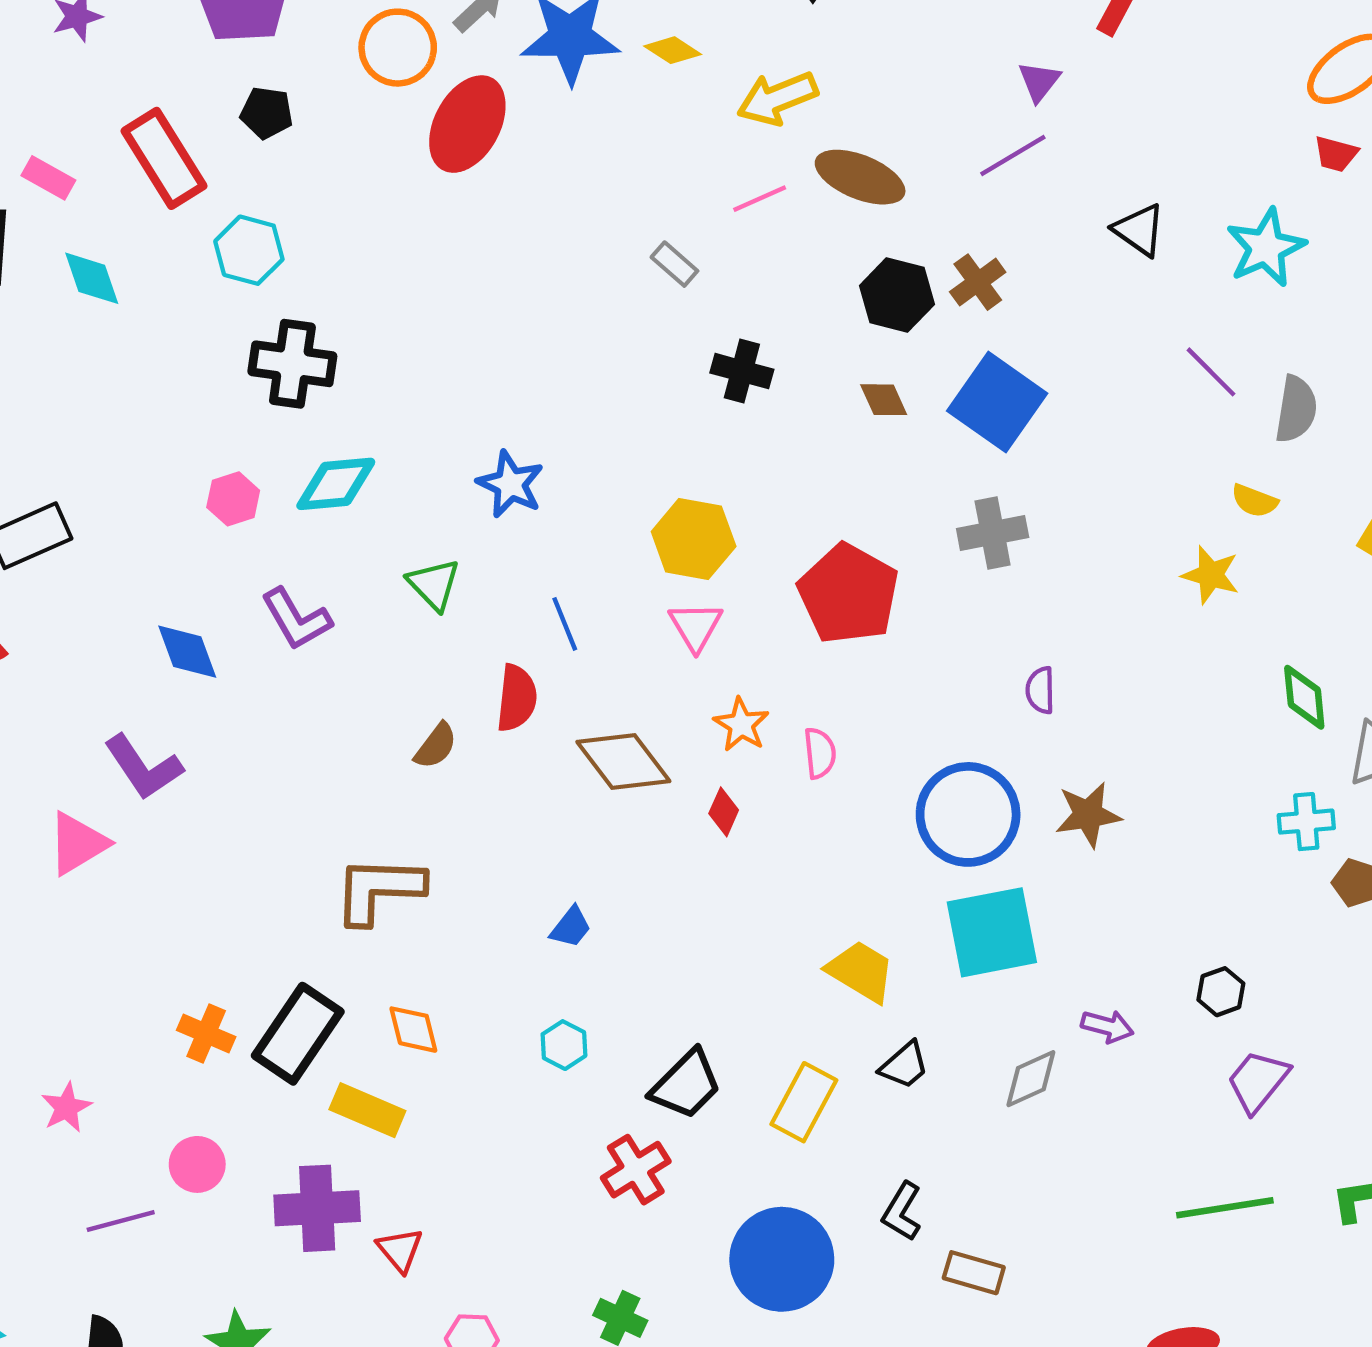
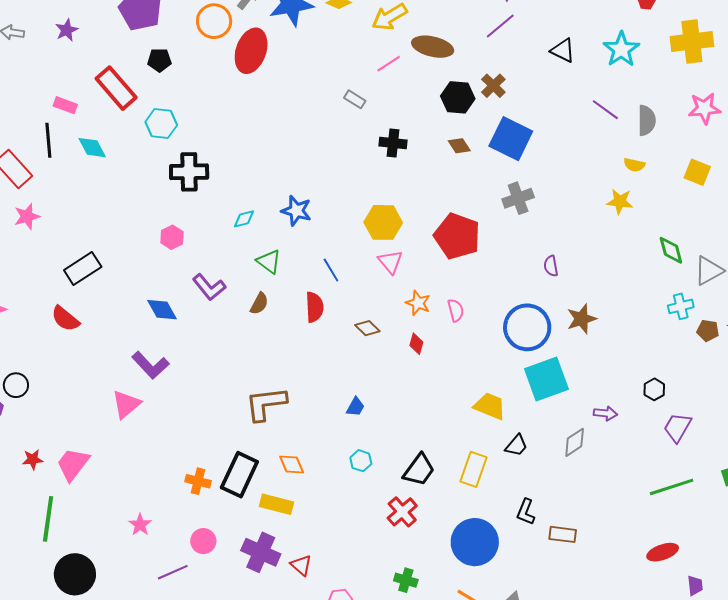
cyan diamond: (336, 484) -> (244, 219), moved, size x0.6
brown semicircle: (436, 746) -> (259, 304), moved
brown diamond: (623, 761) -> (367, 328), size x0.6
purple cross: (317, 1208) -> (261, 552), turned 36

